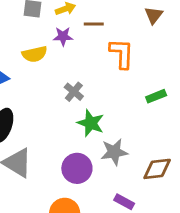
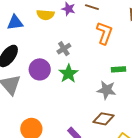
gray star: (114, 152) -> (107, 90), moved
purple circle: (77, 168) -> (40, 69), moved

